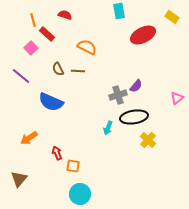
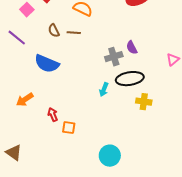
purple semicircle: (136, 86) -> (132, 48), turned 112
yellow cross: (148, 140) -> (144, 102), turned -35
brown triangle: (19, 179) -> (14, 153), moved, turned -36
cyan circle: (80, 194) -> (110, 156), moved

